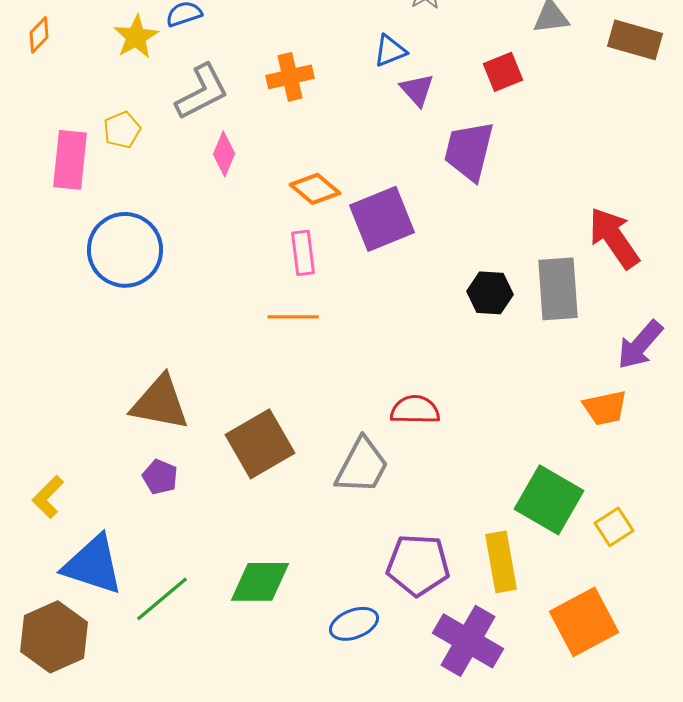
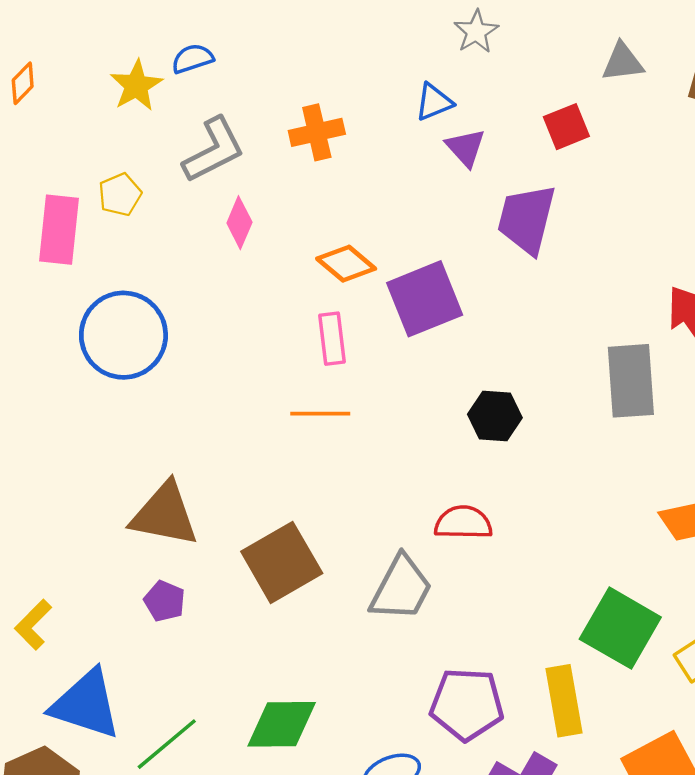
black hexagon: (490, 293) -> (495, 416), moved

